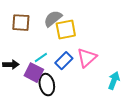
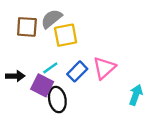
gray semicircle: (53, 19) -> (52, 19), moved
yellow square: (66, 30) -> (66, 35), moved

